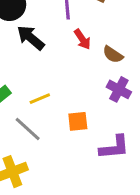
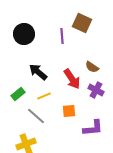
black arrow: (31, 38) -> (38, 72), moved
red arrow: (82, 39) -> (72, 79), moved, size x1.5

